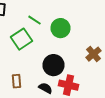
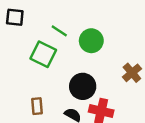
green square: (22, 39) -> (43, 54), turned -30

